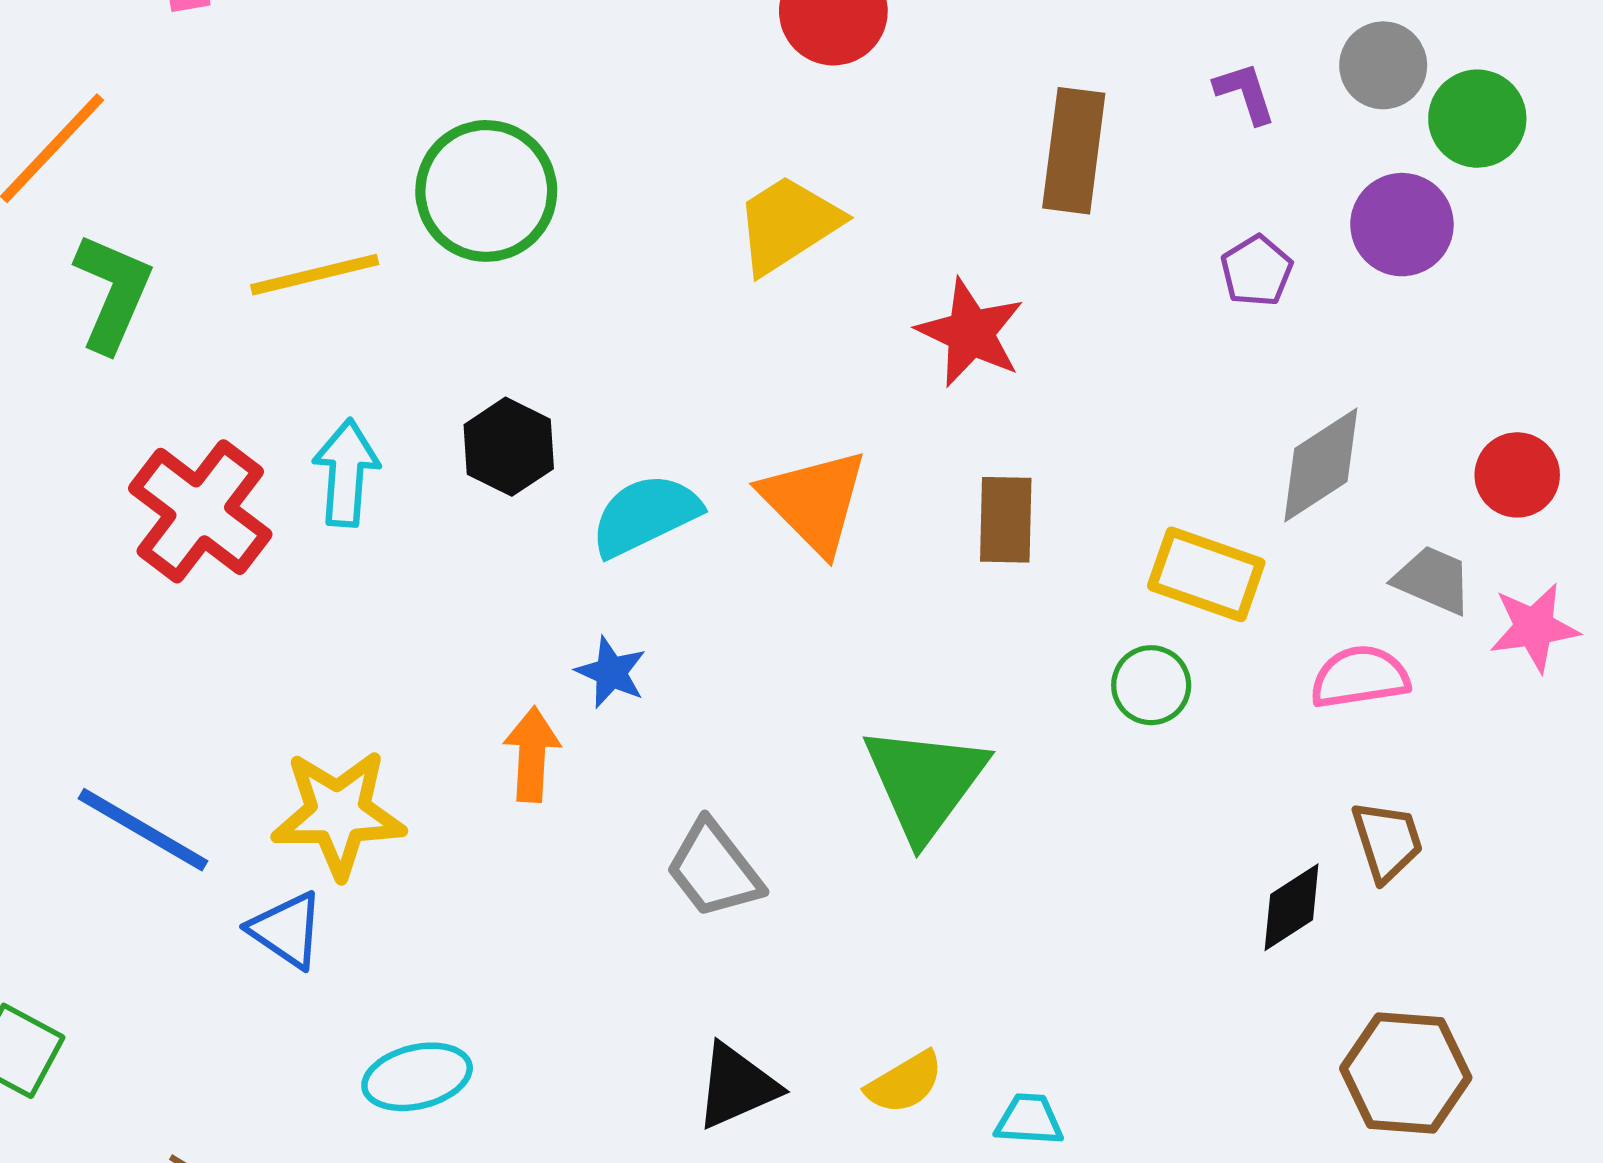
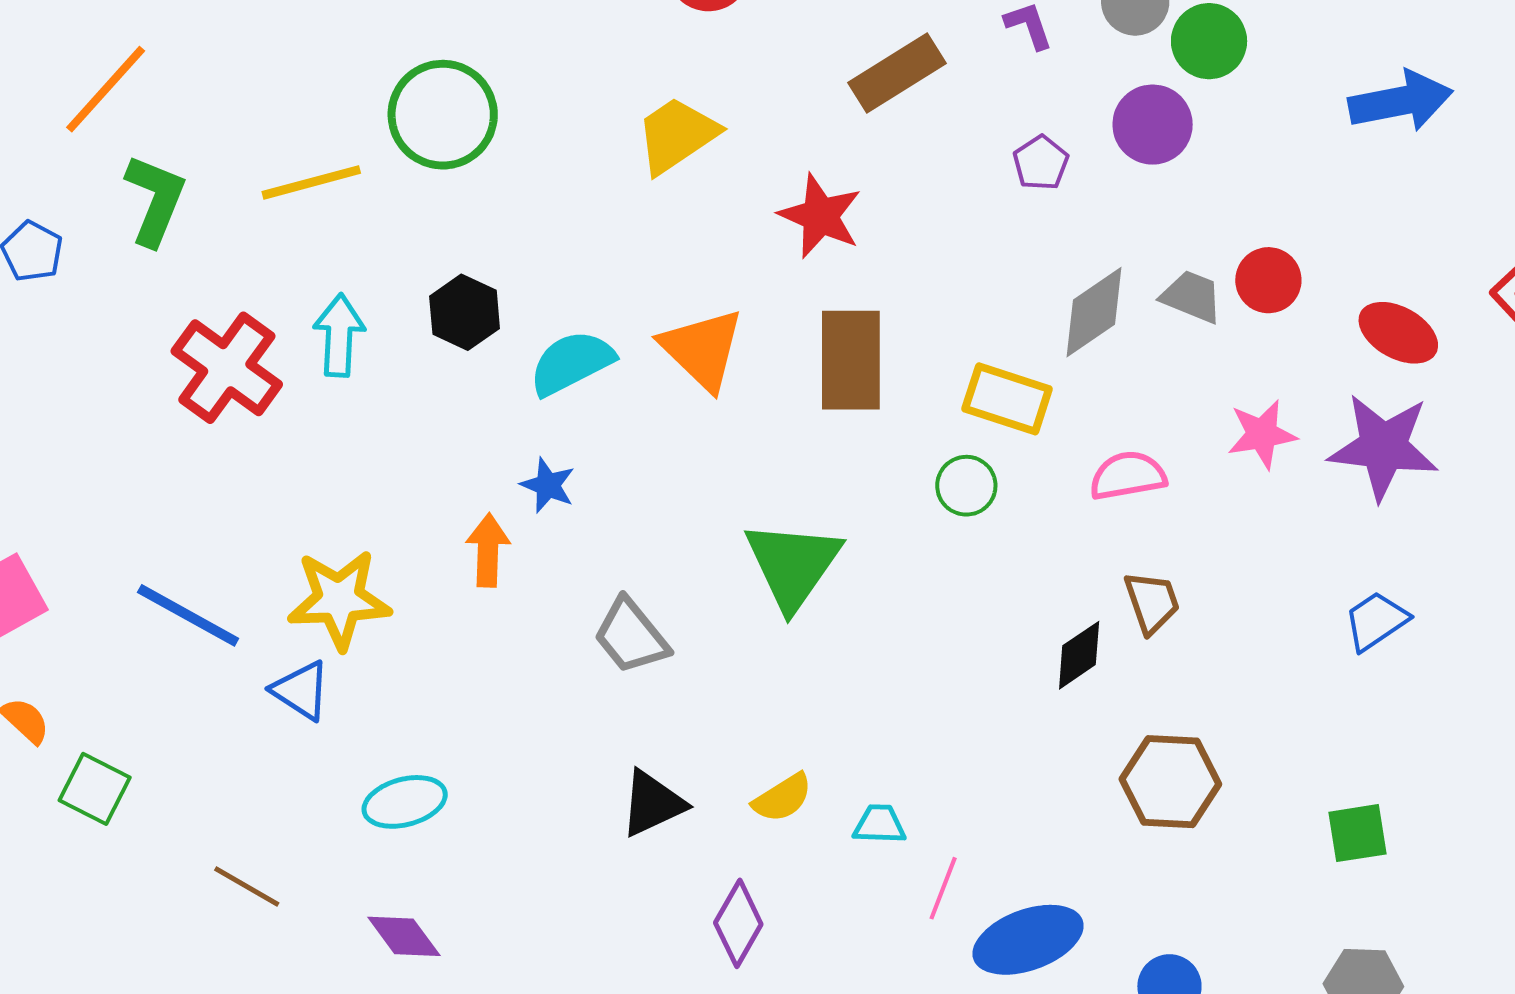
brown rectangle: (1074, 151) -> (897, 73), turned 52
red circle: (1517, 475) -> (1268, 280), moved
brown rectangle: (1006, 520) -> (851, 360), size x1.5
gray trapezoid: (1433, 580) -> (1192, 297), moved

